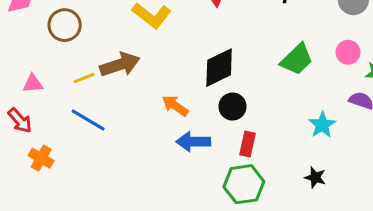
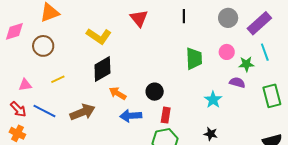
green trapezoid: (297, 59) -> (194, 59), turned -45
brown arrow: (120, 65) -> (82, 112), moved
black diamond: (219, 68) -> (102, 69), moved
blue line: (88, 120) -> (44, 111), moved
orange cross: (41, 158) -> (17, 133), moved

